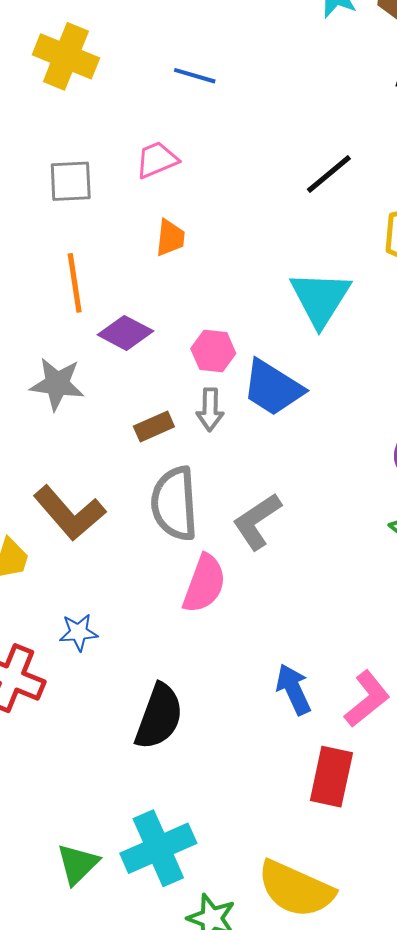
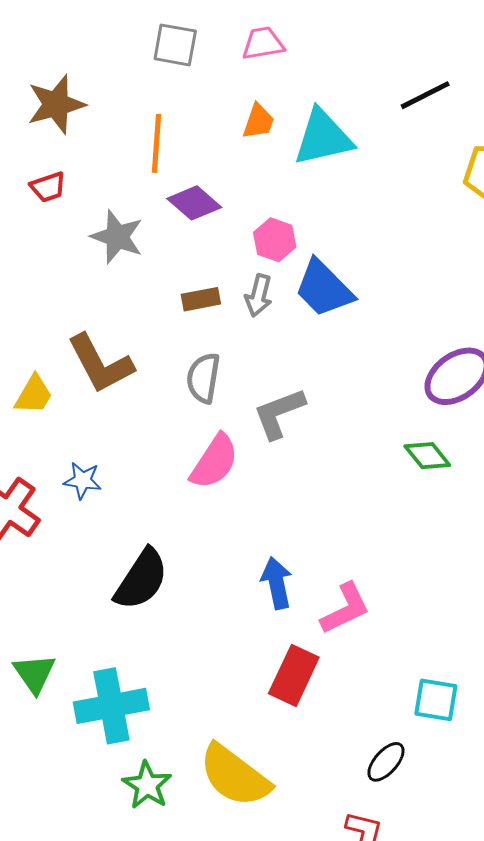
cyan triangle: (320, 298) -> (323, 137), moved, turned 32
gray semicircle: (174, 504) -> (203, 378), size x0.7
green triangle: (78, 864) -> (34, 673), moved, turned -33

